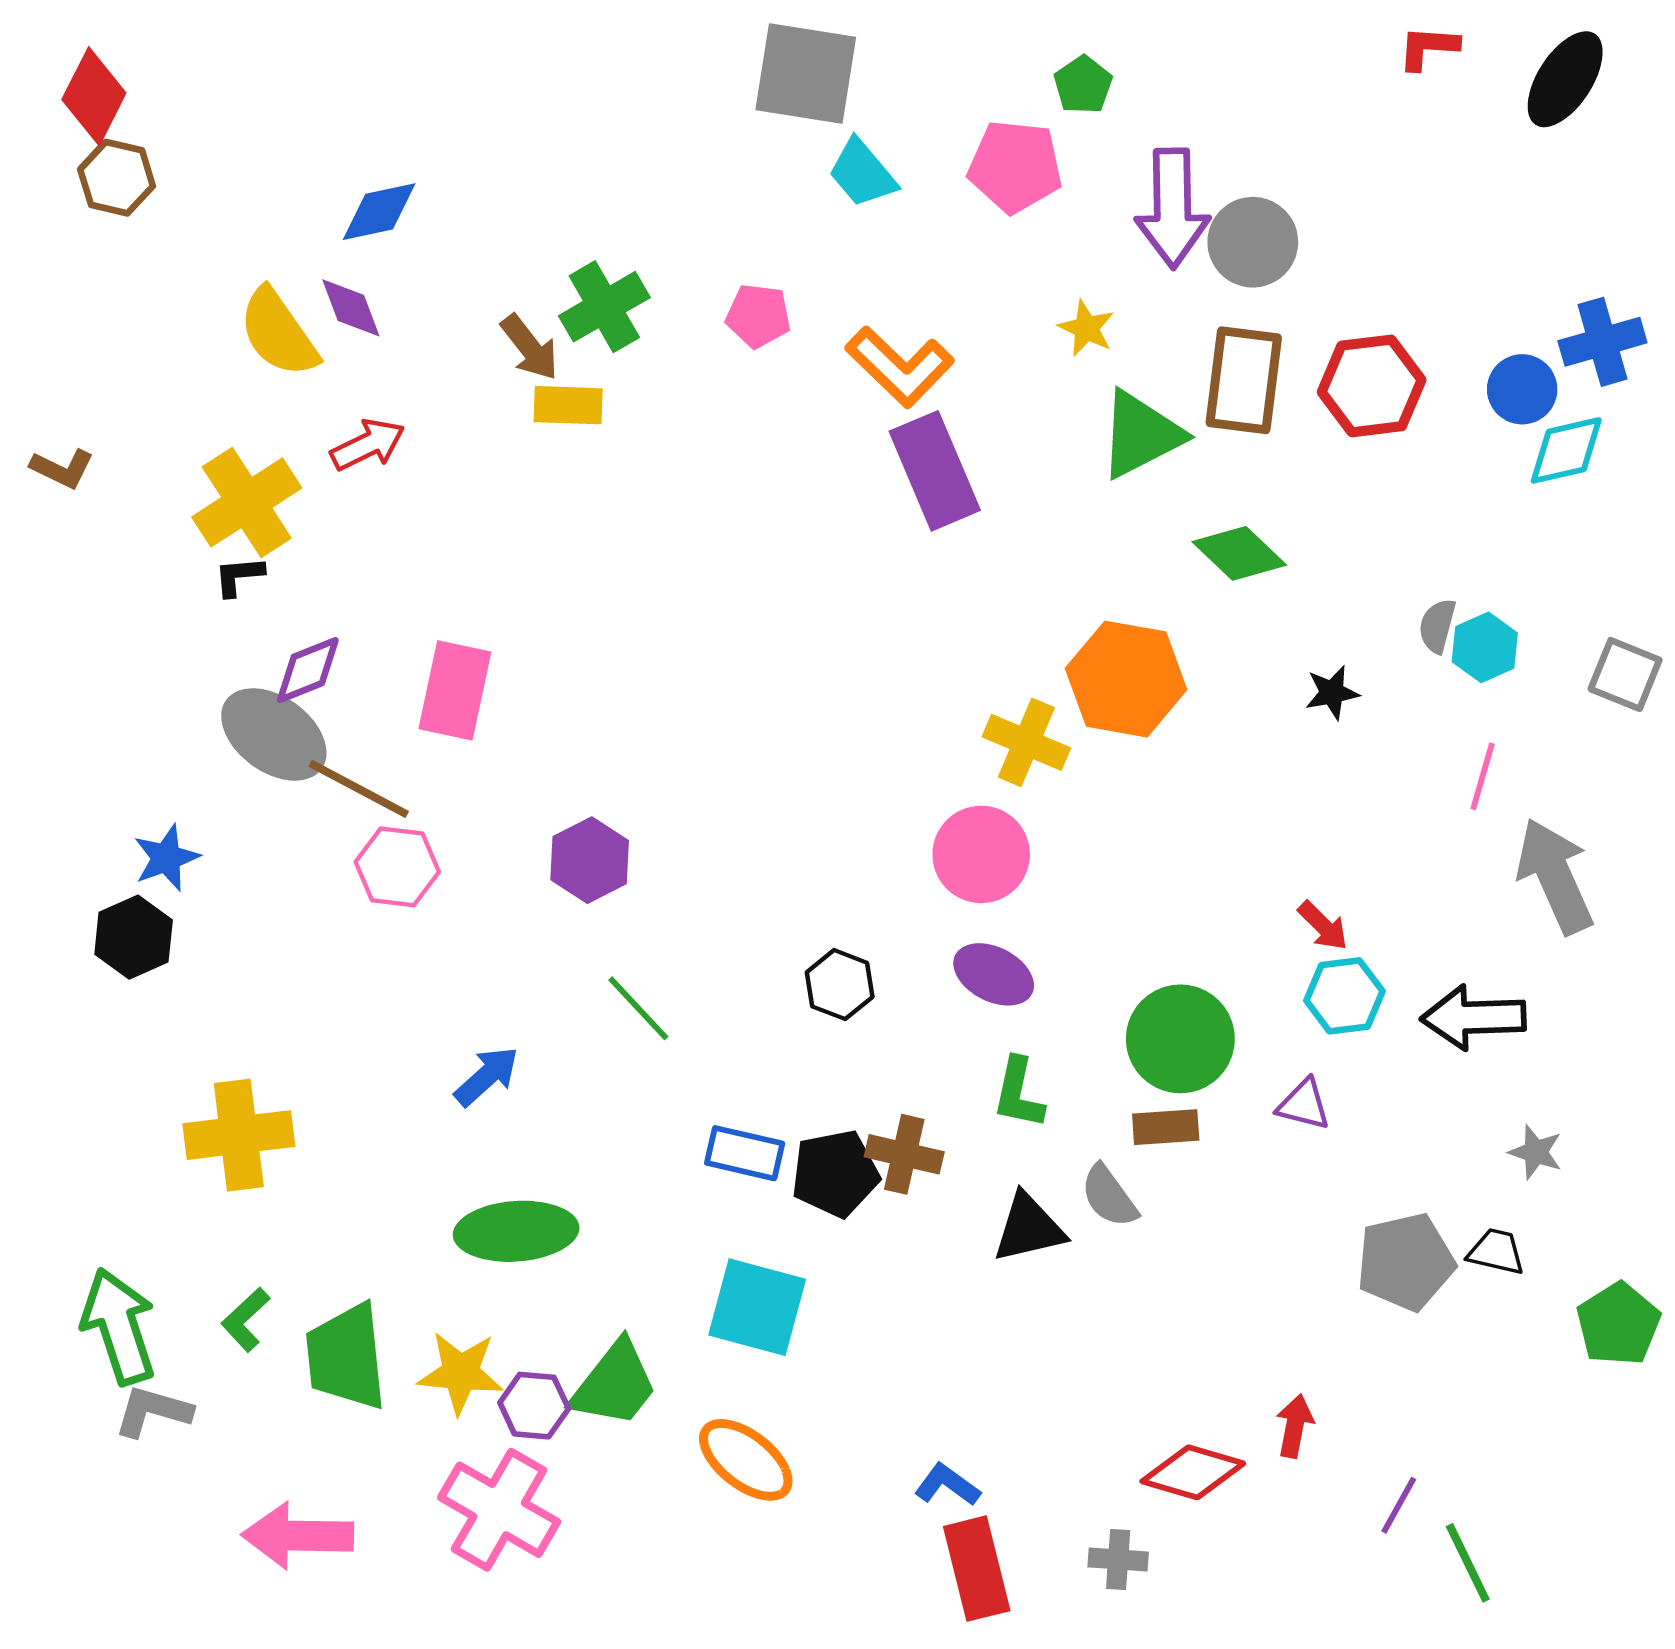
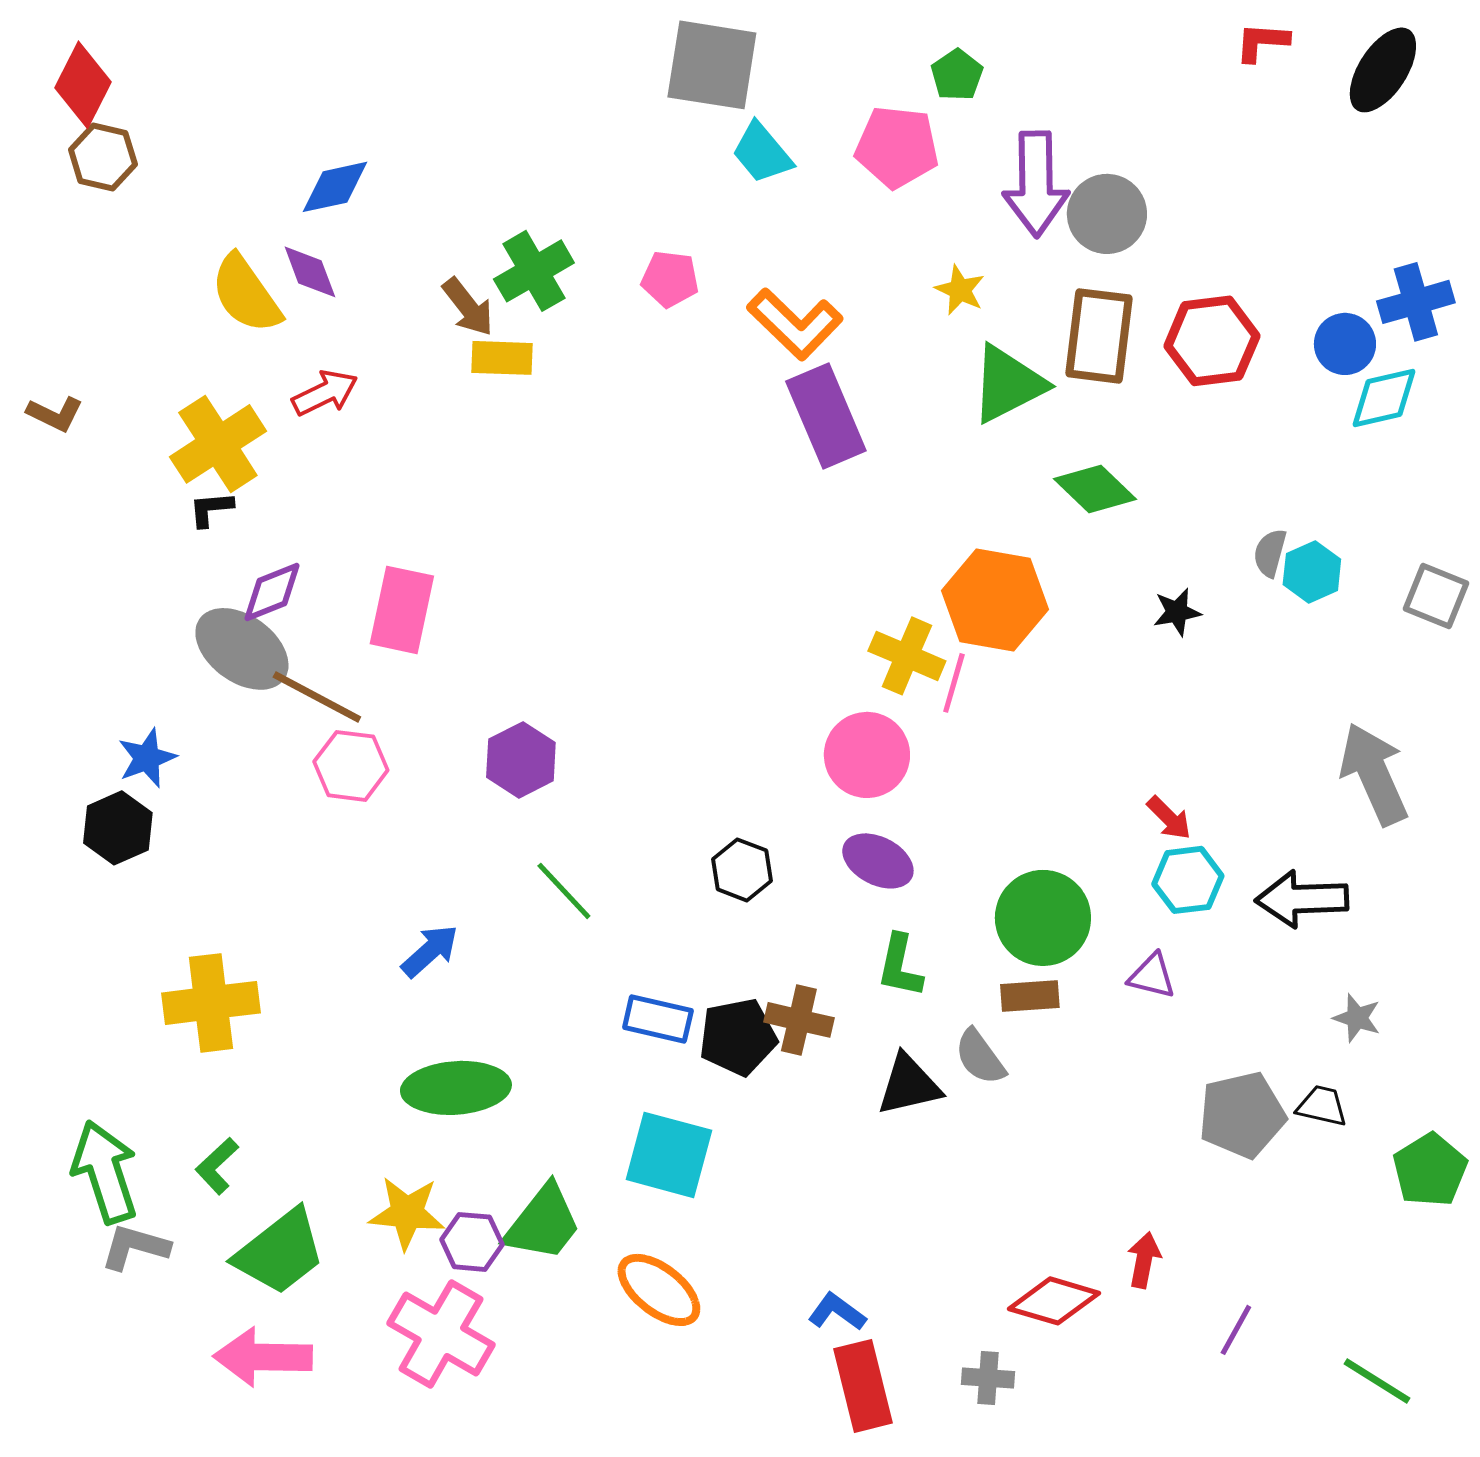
pink line: (1483, 776) -> (954, 683), moved
green trapezoid: (346, 1357) -> (280, 1252), moved, turned -122
green line: (1468, 1563) -> (1377, 1381), moved, turned -32

